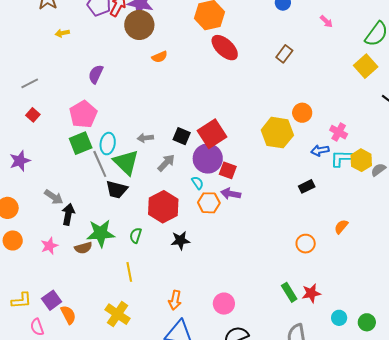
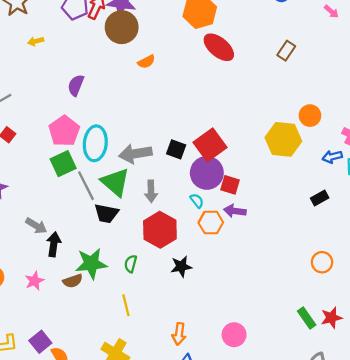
gray arrow: (145, 138) -> (135, 154), size x1.8
cyan ellipse: (108, 144) -> (95, 143), moved, size x1.4
gray arrow: (166, 163) -> (151, 191), moved, turned 138

